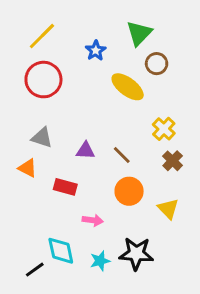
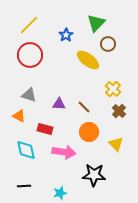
pink arrow: (93, 220) -> (64, 152), size x1.6
cyan diamond: (61, 251) -> (26, 150), moved
cyan star: (100, 261) -> (60, 193), moved
black line: (35, 270) -> (24, 186), turned 32

